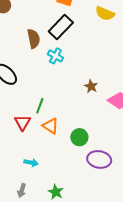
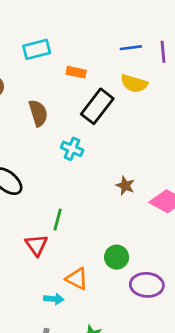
black rectangle: (61, 27) -> (97, 106), moved
brown semicircle: (34, 39) -> (38, 113), moved
orange triangle: (51, 126) -> (77, 279), moved

